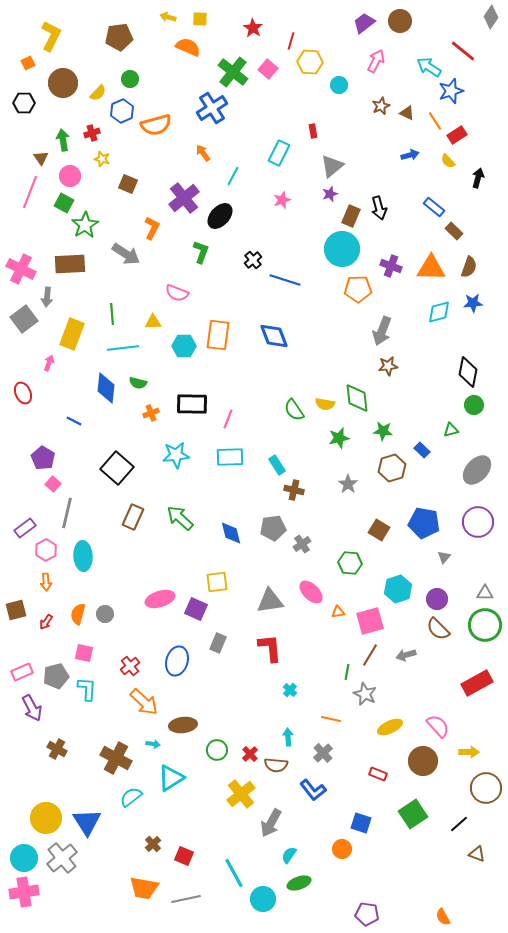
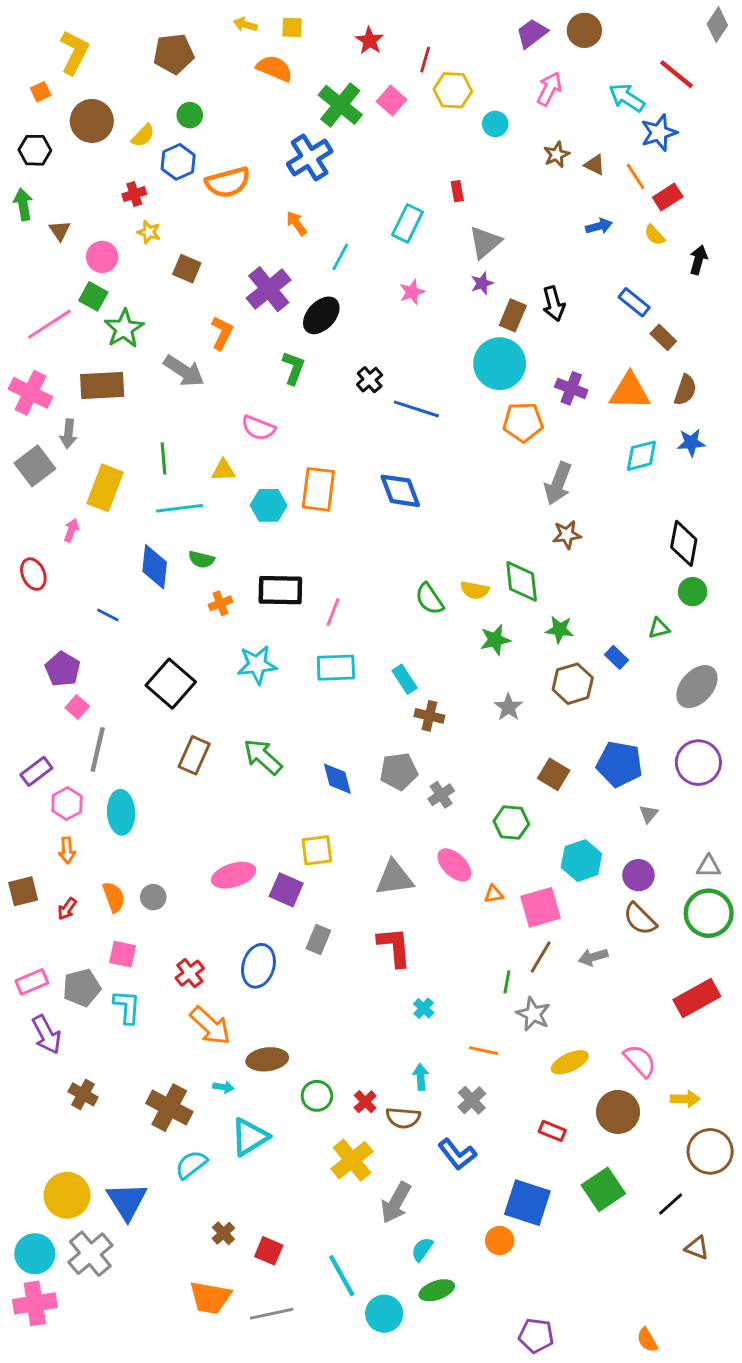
green arrow: (63, 140) -> (23, 204), moved
pink line: (30, 192) -> (49, 324), moved, turned 36
orange semicircle: (78, 614) -> (114, 897), turned 145
blue square: (361, 823) -> (527, 1203), size x1.5

